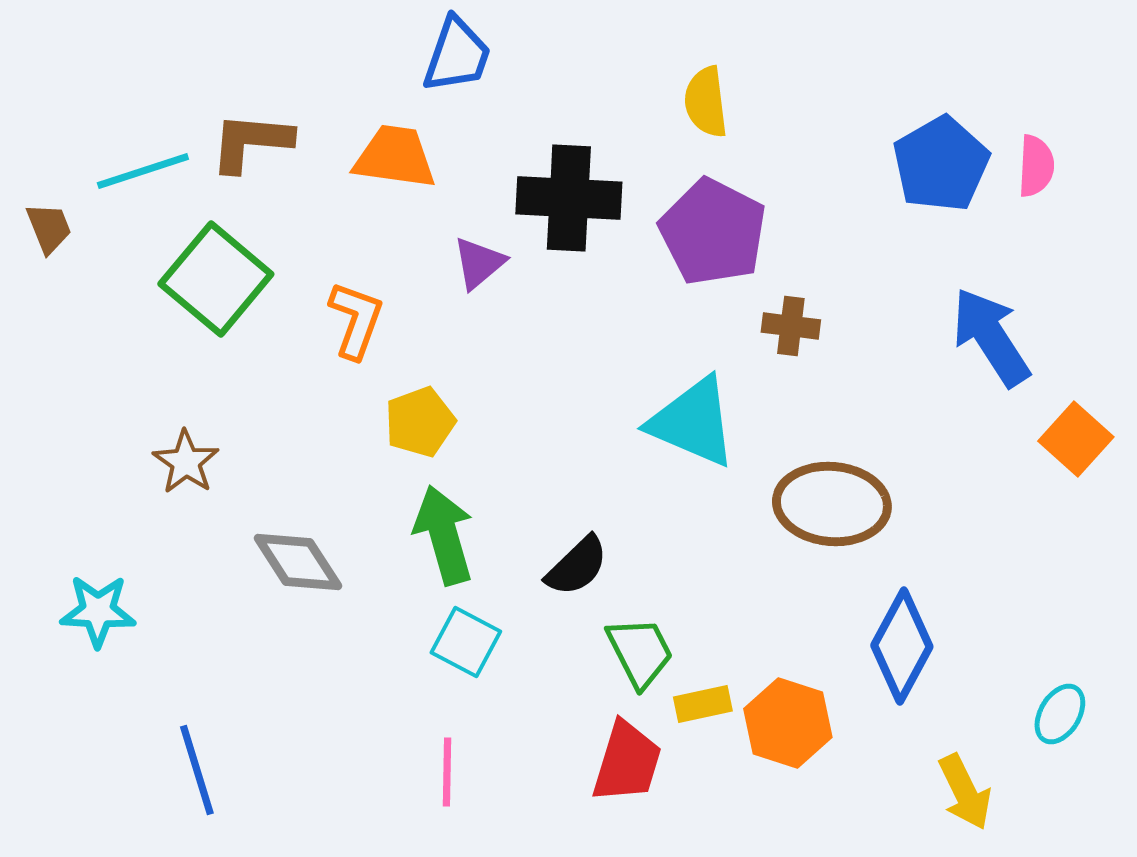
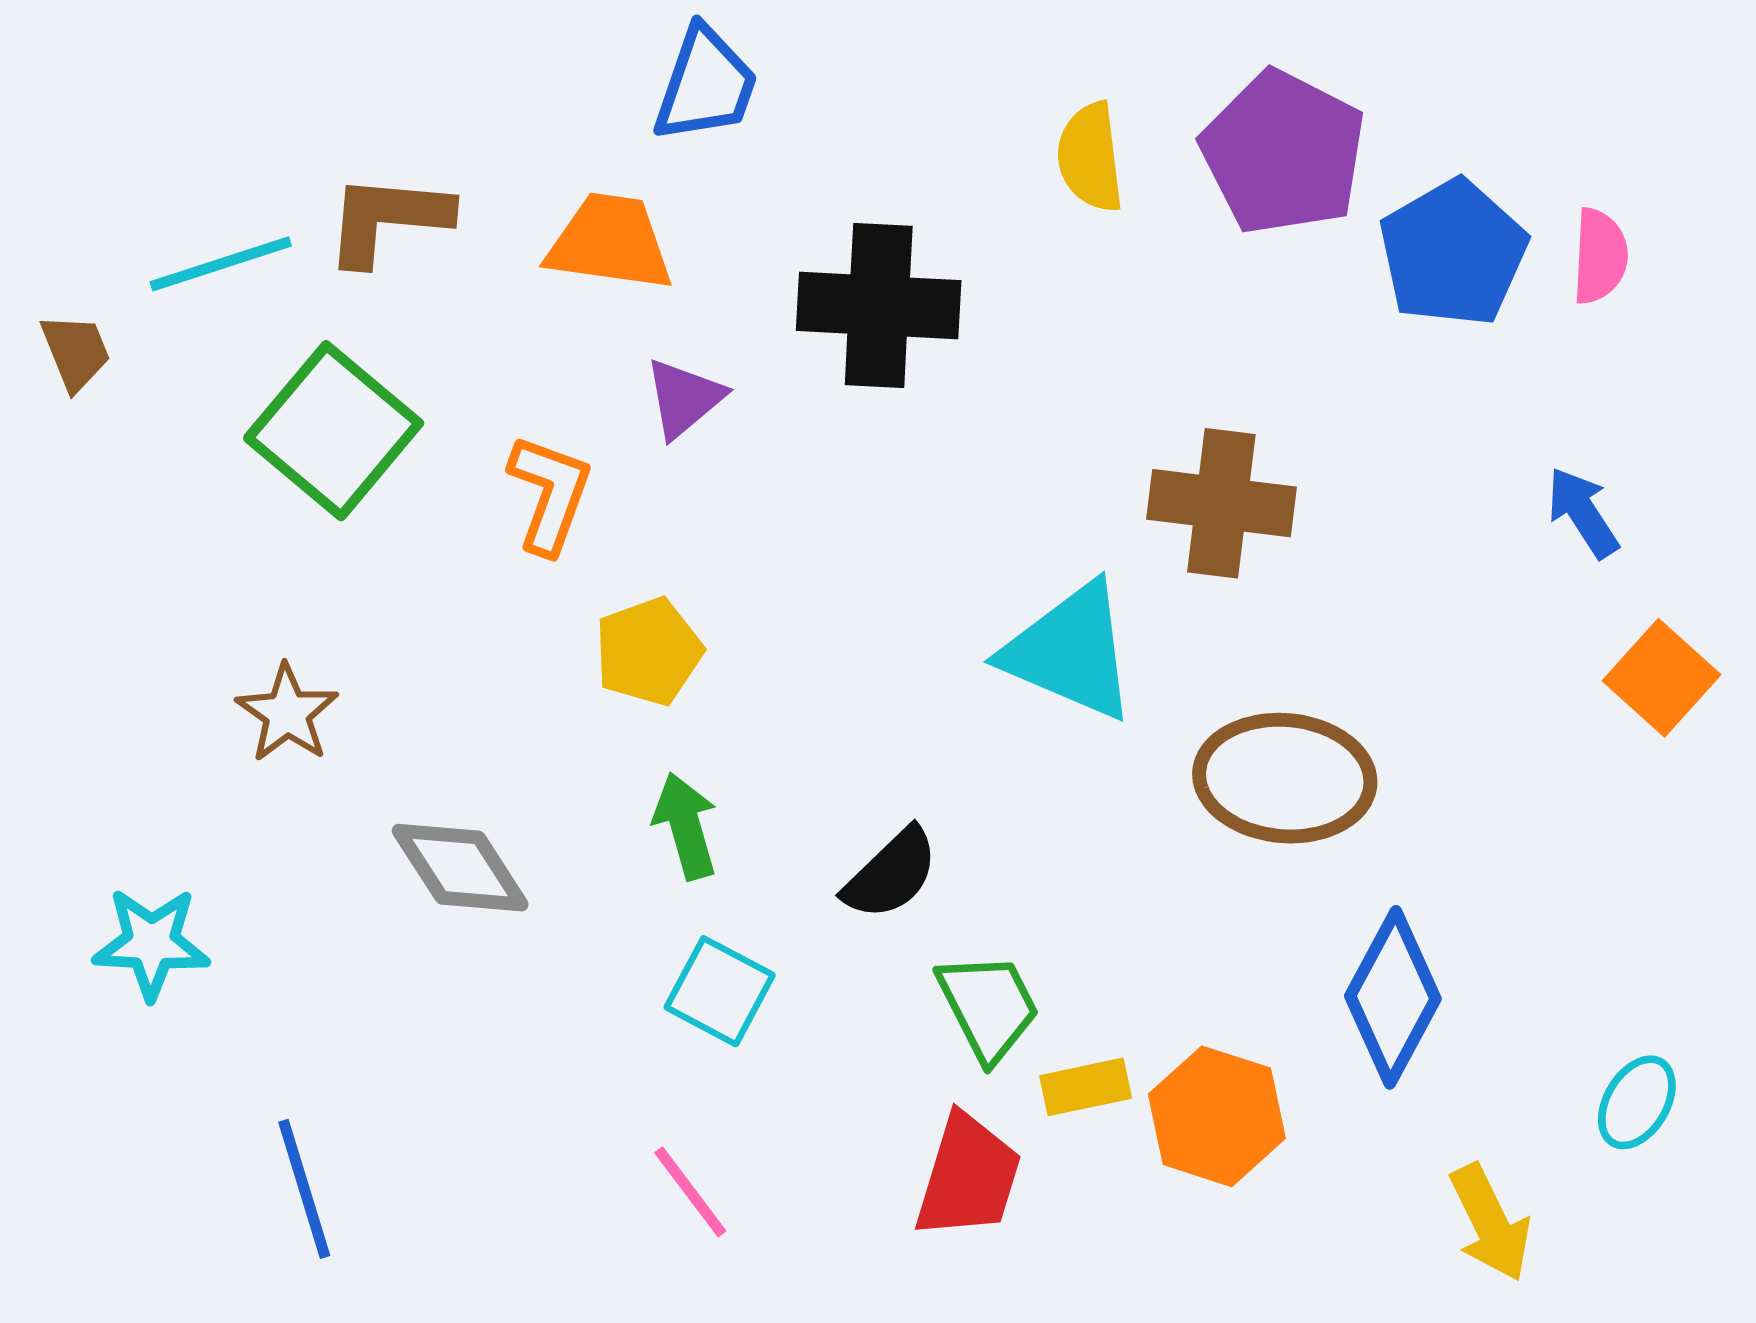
purple pentagon: (713, 232) -> (1283, 153), moved
purple triangle: (479, 263) -> (684, 398), moved
brown cross: (791, 326) -> (1221, 503), size x1.6
blue arrow: (991, 337) -> (1583, 512), moved, size x0.6
green arrow: (444, 535) -> (686, 826), size x0.7
pink line: (447, 772) -> (690, 1192), turned -38

